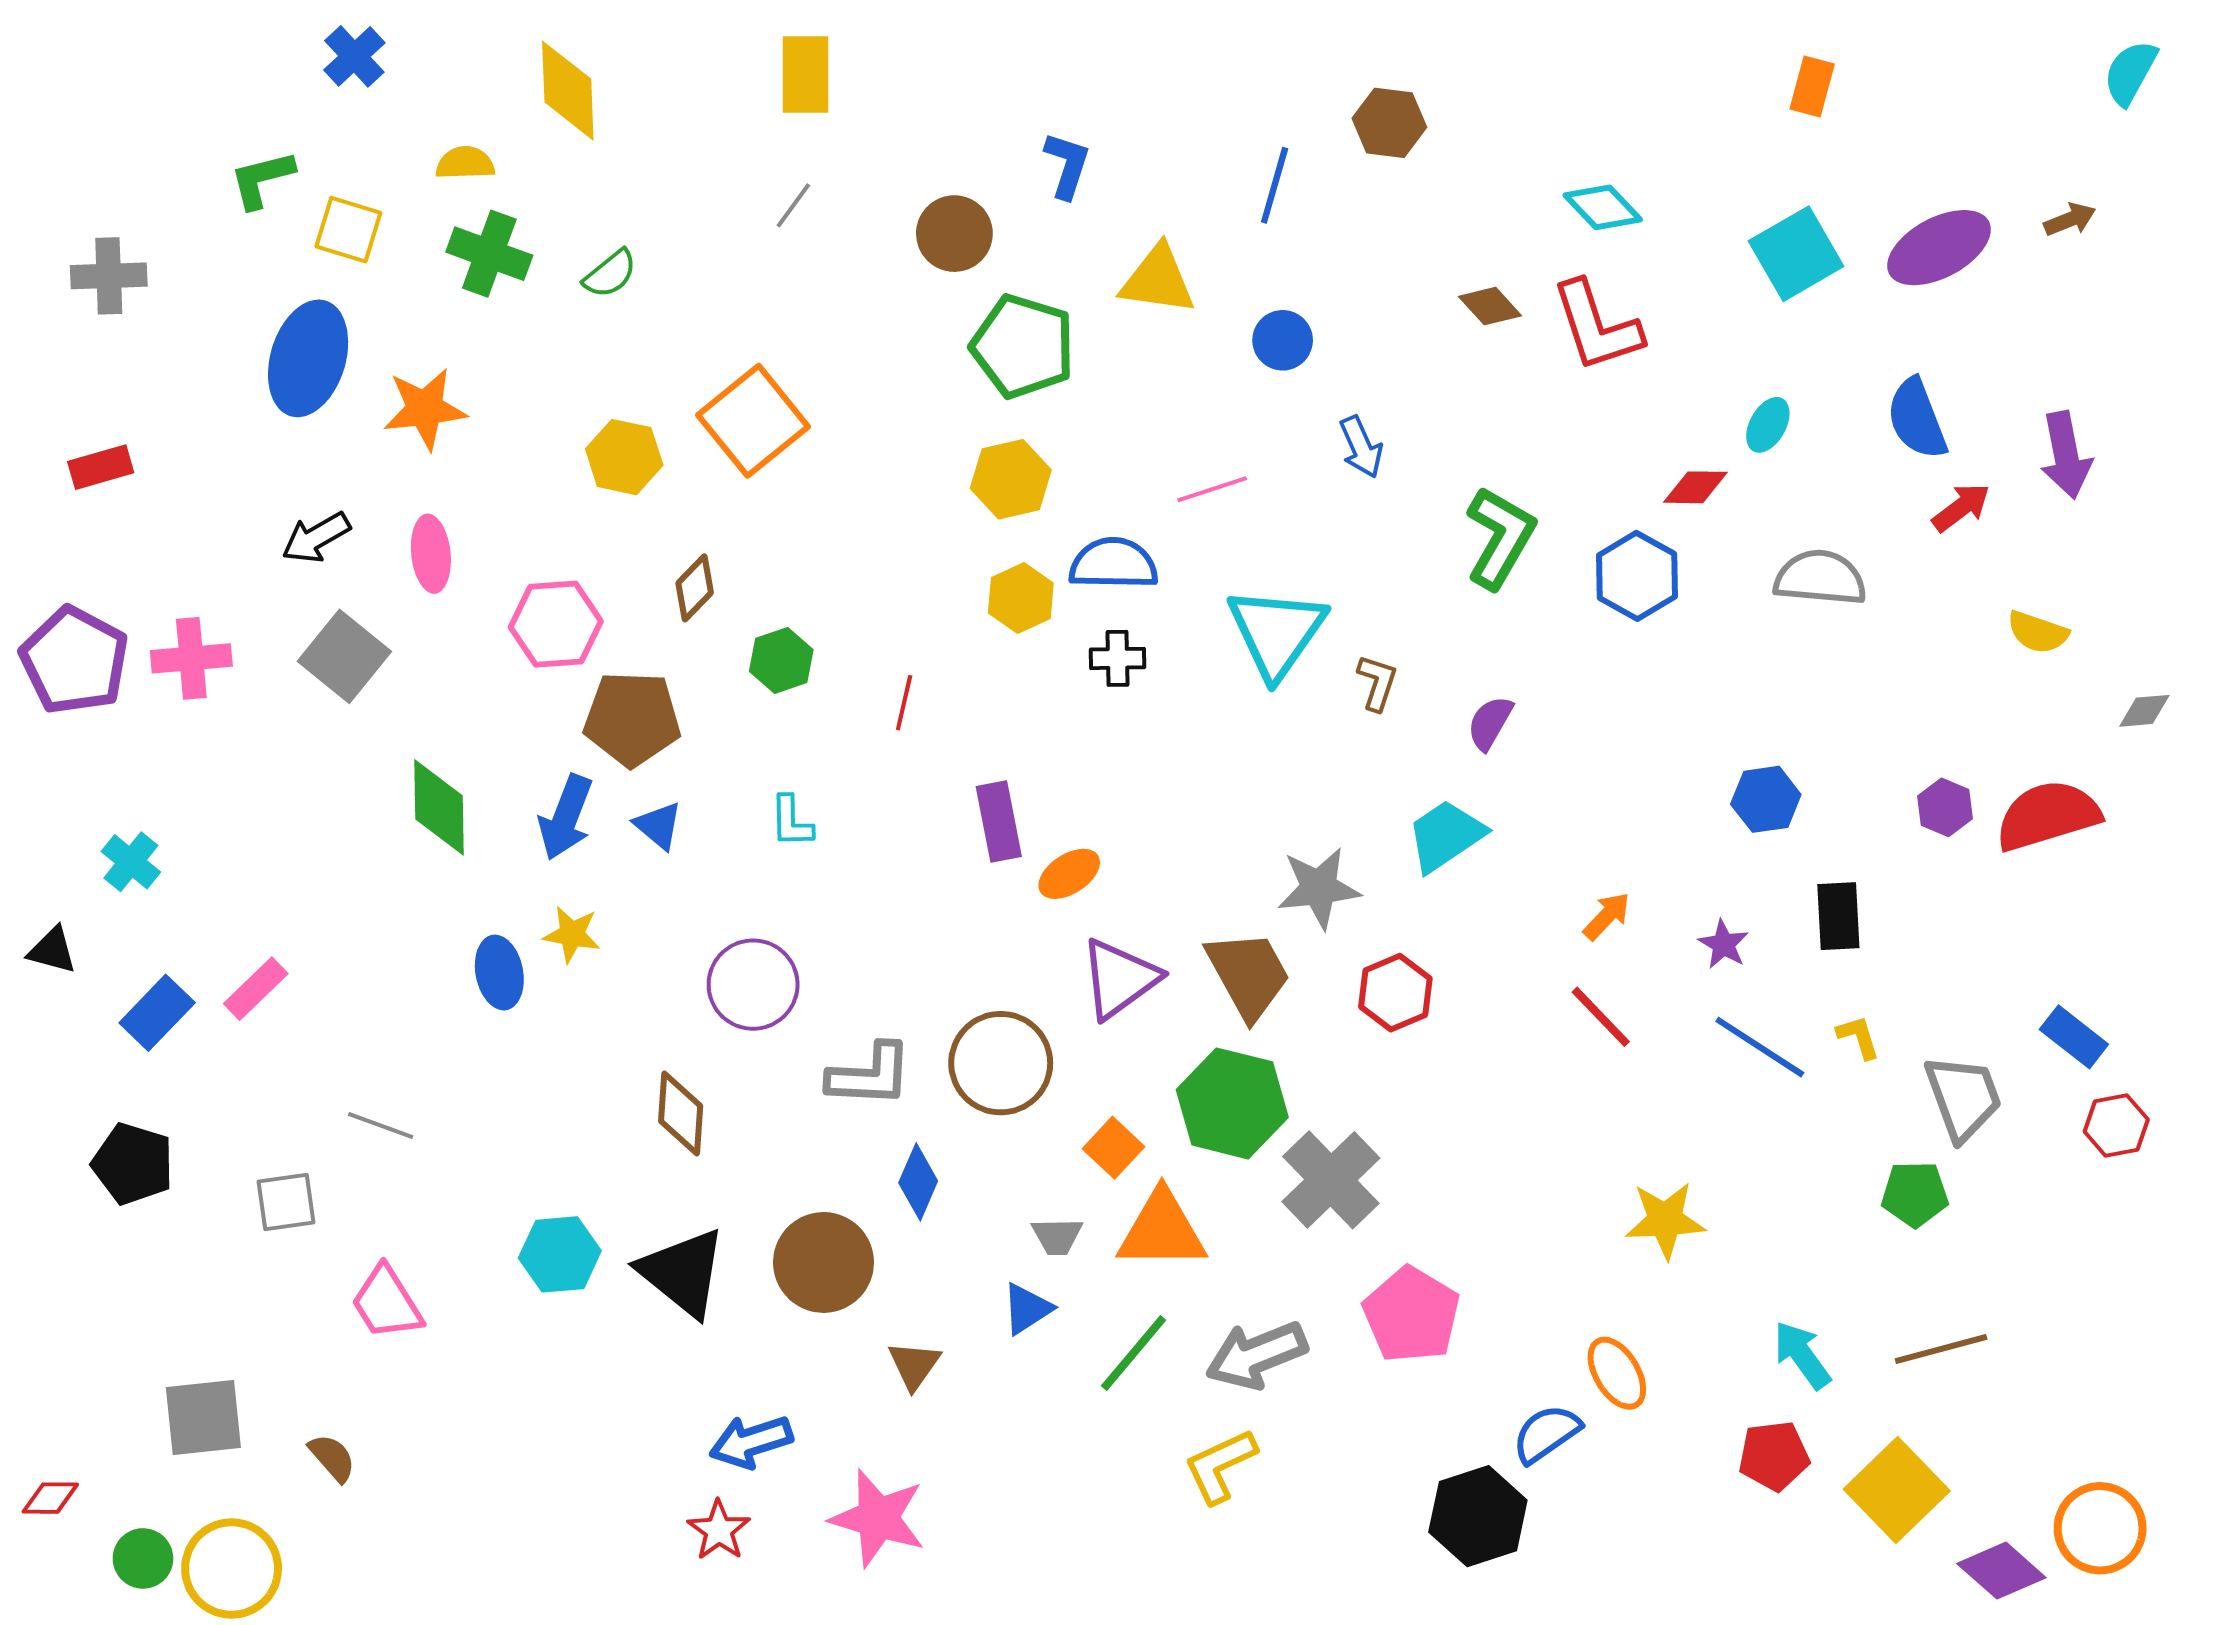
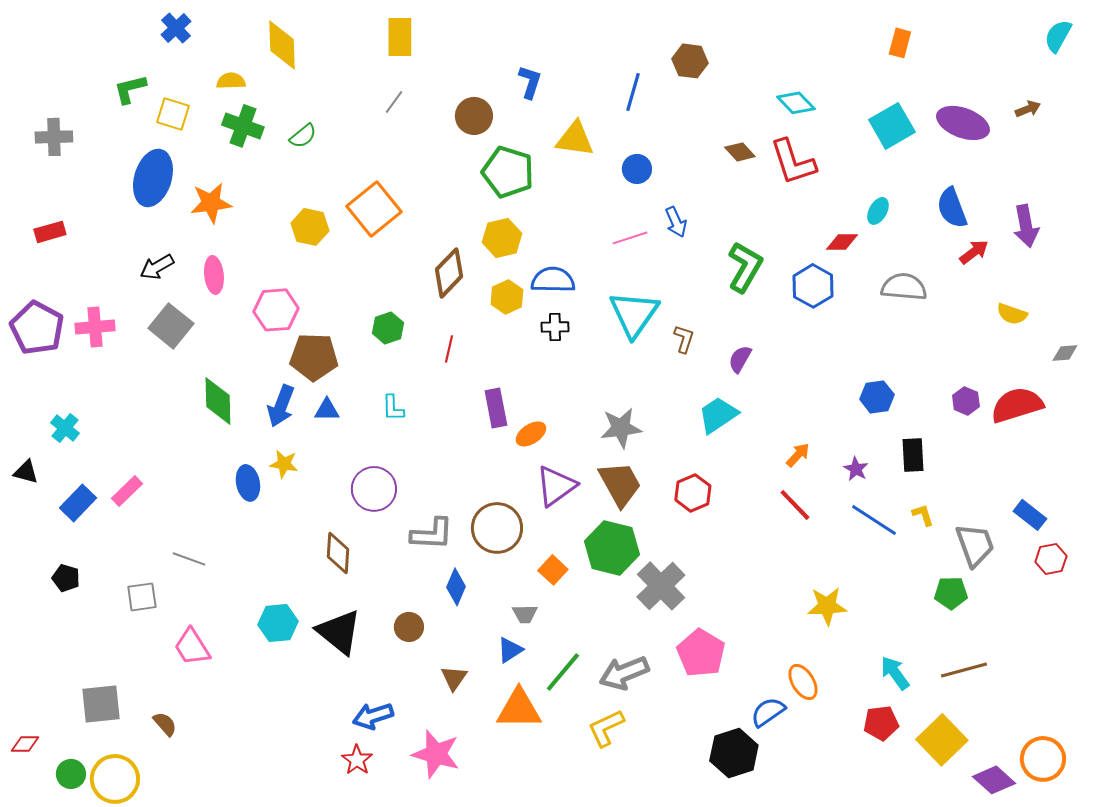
purple ellipse: (1939, 248) -> (963, 123), turned 48
pink line: (1212, 489) -> (630, 238), moved
brown diamond: (695, 588) -> (449, 273), moved, size x1.5
blue triangle: (658, 826) -> (327, 410), turned -40
gray star: (1319, 888) -> (621, 428), moved
black pentagon: (133, 1164) -> (66, 578), size x0.7
orange triangle: (1162, 1230) -> (519, 709), moved
brown circle: (824, 1262) -> (409, 627), size x0.6

